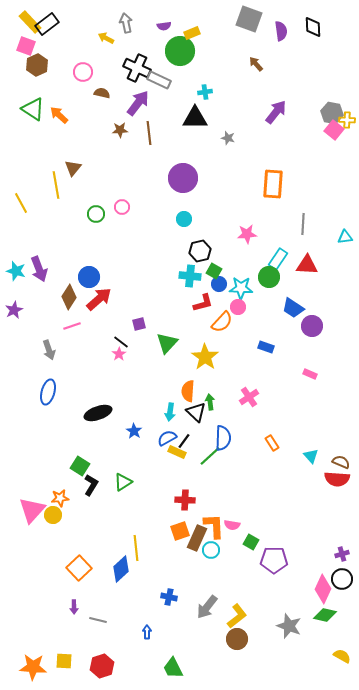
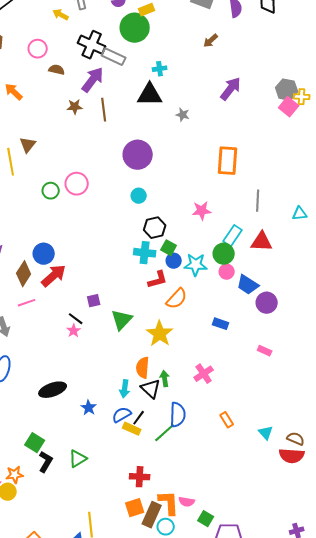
brown arrow: (256, 64) -> (211, 41), turned -91
pink circle: (122, 207) -> (77, 184), size x1.5
pink circle: (238, 307) -> (227, 272), moved

